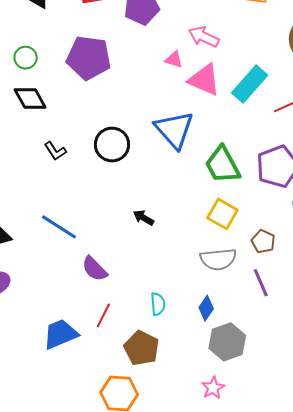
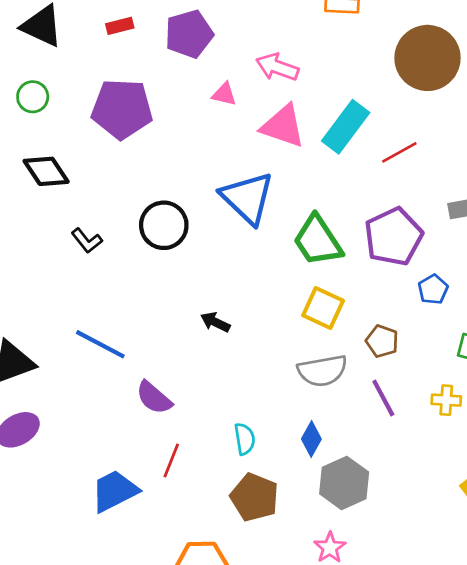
green circle: (26, 58) -> (33, 97), moved
pink triangle: (174, 60) -> (224, 94), moved
brown pentagon: (141, 348) -> (254, 497), moved

